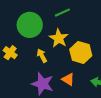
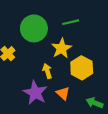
yellow arrow: (42, 56) -> (47, 71), moved

